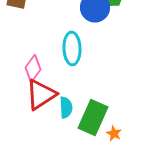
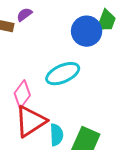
cyan ellipse: (72, 48) -> (63, 74), turned 68

